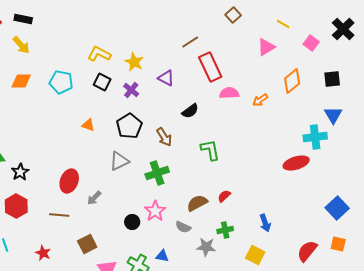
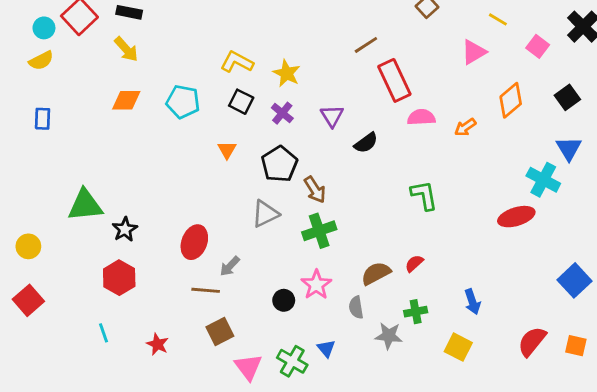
purple triangle: (166, 78) -> (332, 116), moved, turned 30
black square: (332, 79) -> (567, 97), turned -30
orange triangle: (88, 125) -> (227, 150), moved, turned 40
brown arrow: (164, 137) -> (315, 190), moved
cyan cross: (315, 137) -> (543, 180), turned 35
green L-shape: (210, 150) -> (424, 195), moved
brown line: (59, 215) -> (206, 290), moved
gray semicircle: (183, 227) -> (356, 307), turned 56
orange square: (338, 244) -> (576, 346), moved
blue triangle: (162, 256) -> (326, 349), turned 40

